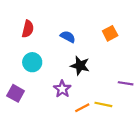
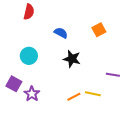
red semicircle: (28, 29) -> (29, 12), moved
purple star: (62, 89) -> (32, 94), moved

